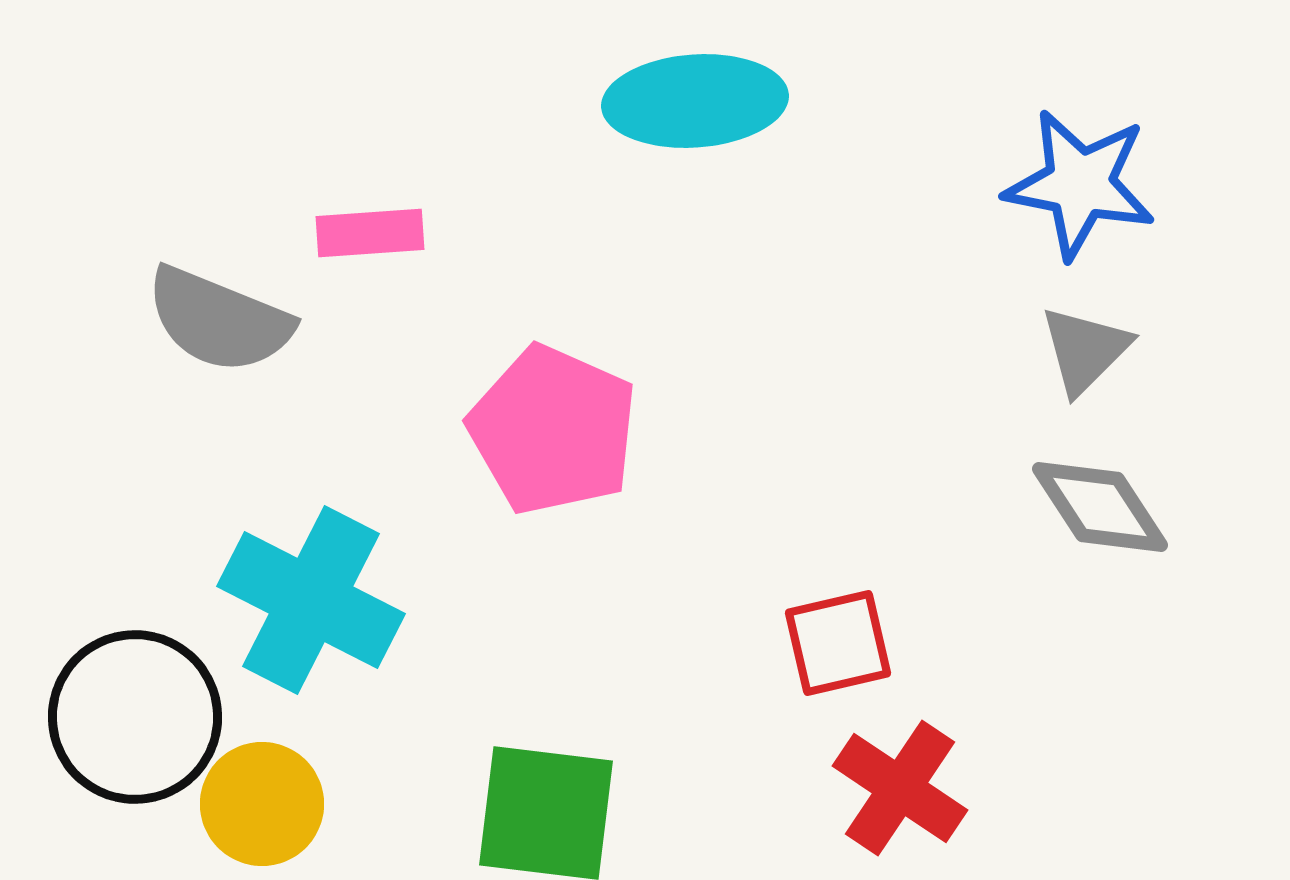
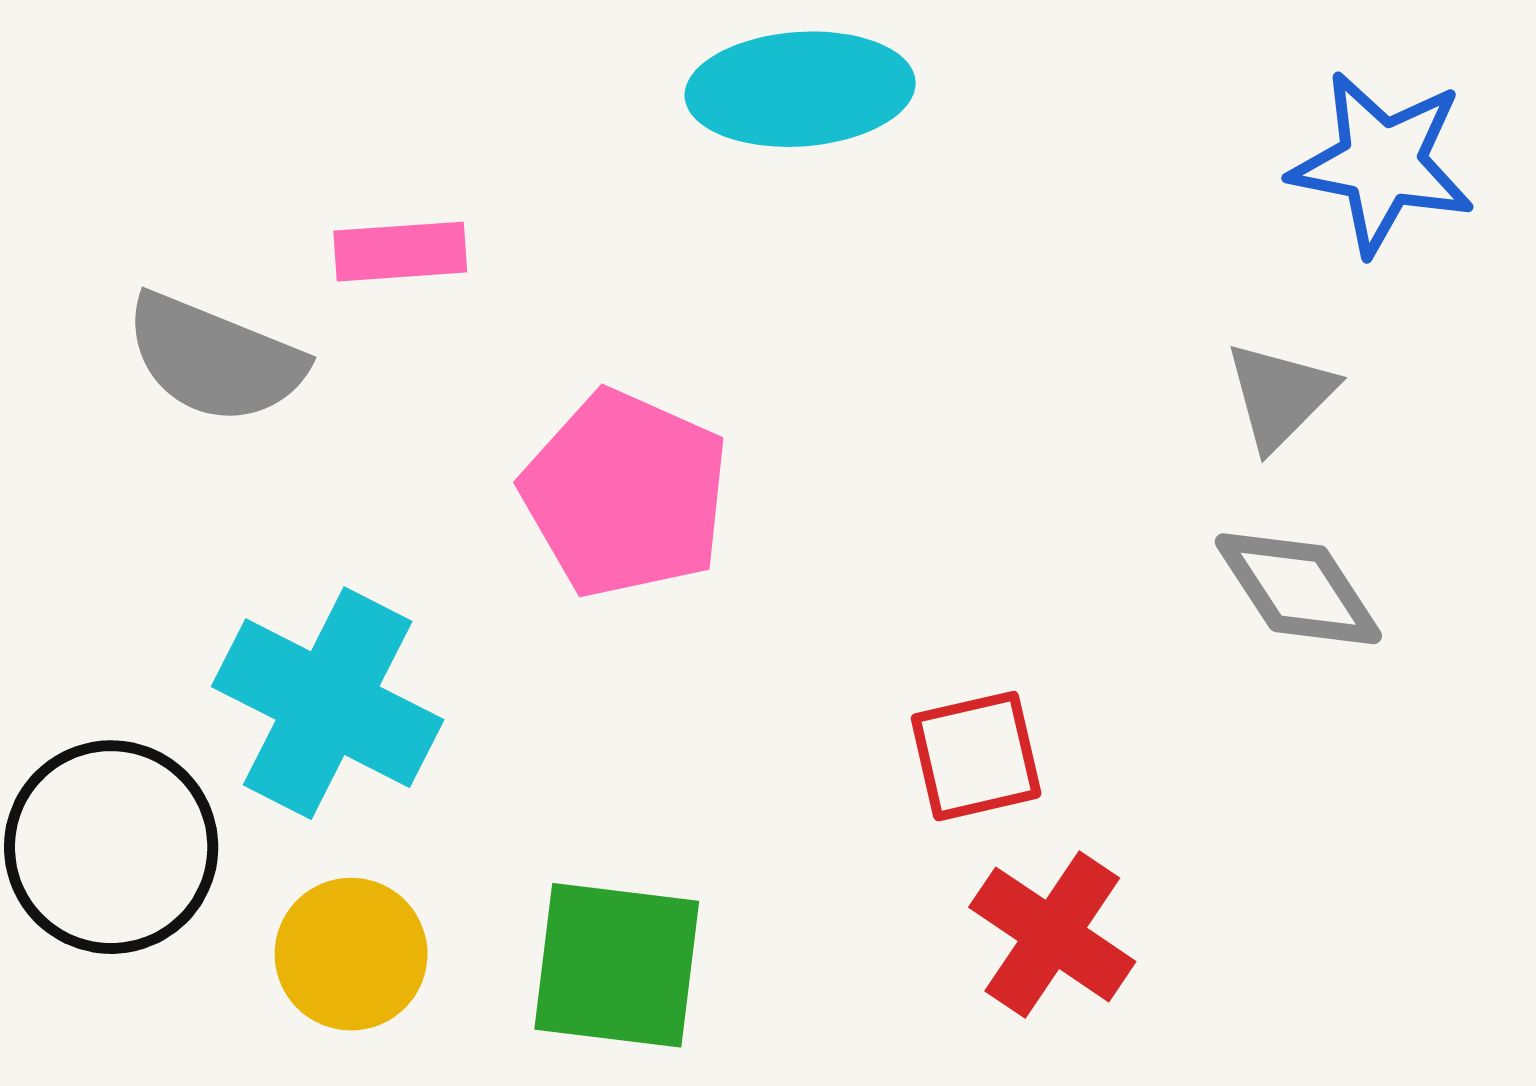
blue star: (1080, 184) -> (1382, 163), moved
yellow circle: (262, 804) -> (351, 954), moved

